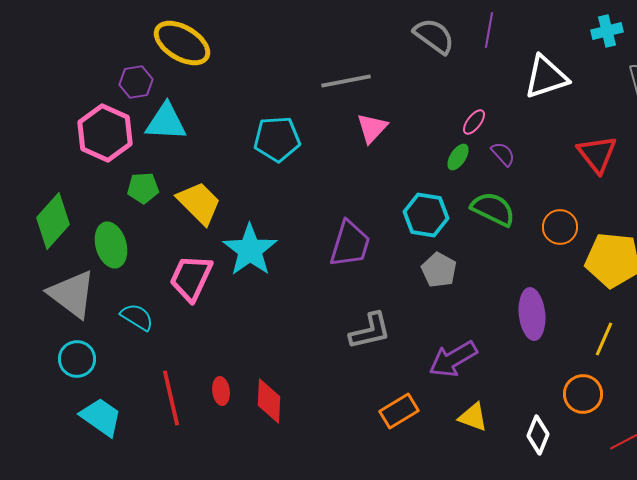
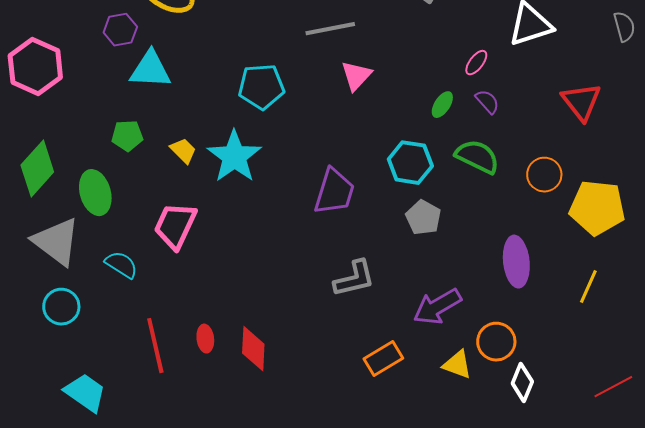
pink ellipse: (474, 122) -> (476, 63), moved
pink hexagon: (105, 133) -> (35, 67), moved
yellow trapezoid: (199, 203) -> (183, 151), size x0.6
cyan star: (250, 250) -> (234, 157), moved
orange circle: (583, 394) -> (496, 342), moved
cyan trapezoid: (101, 417) -> (85, 393), moved

